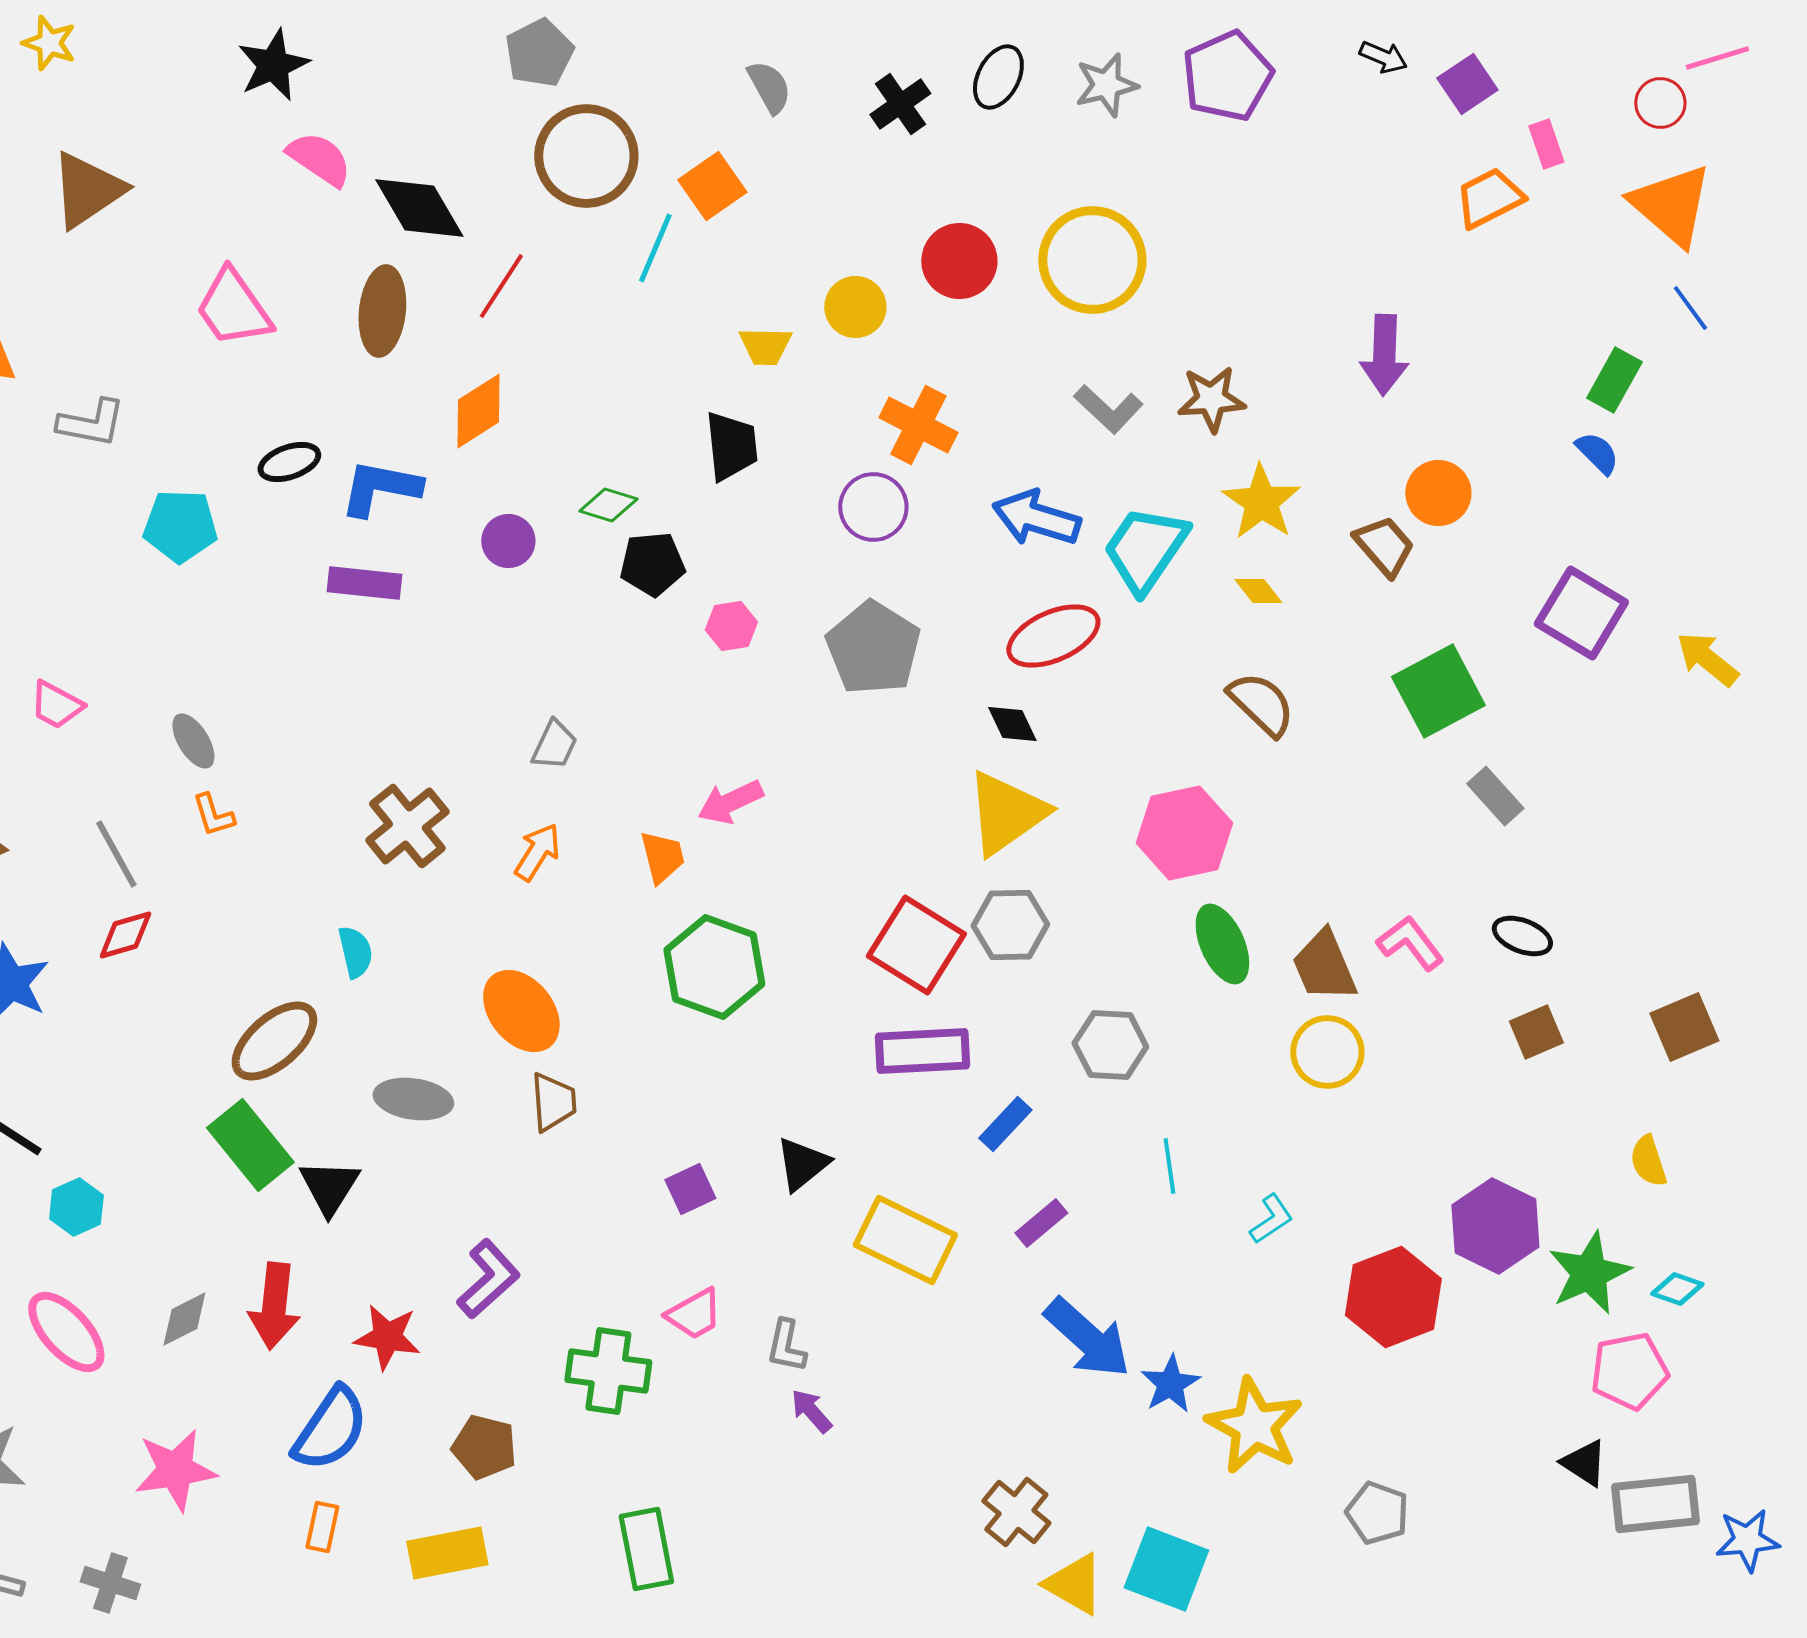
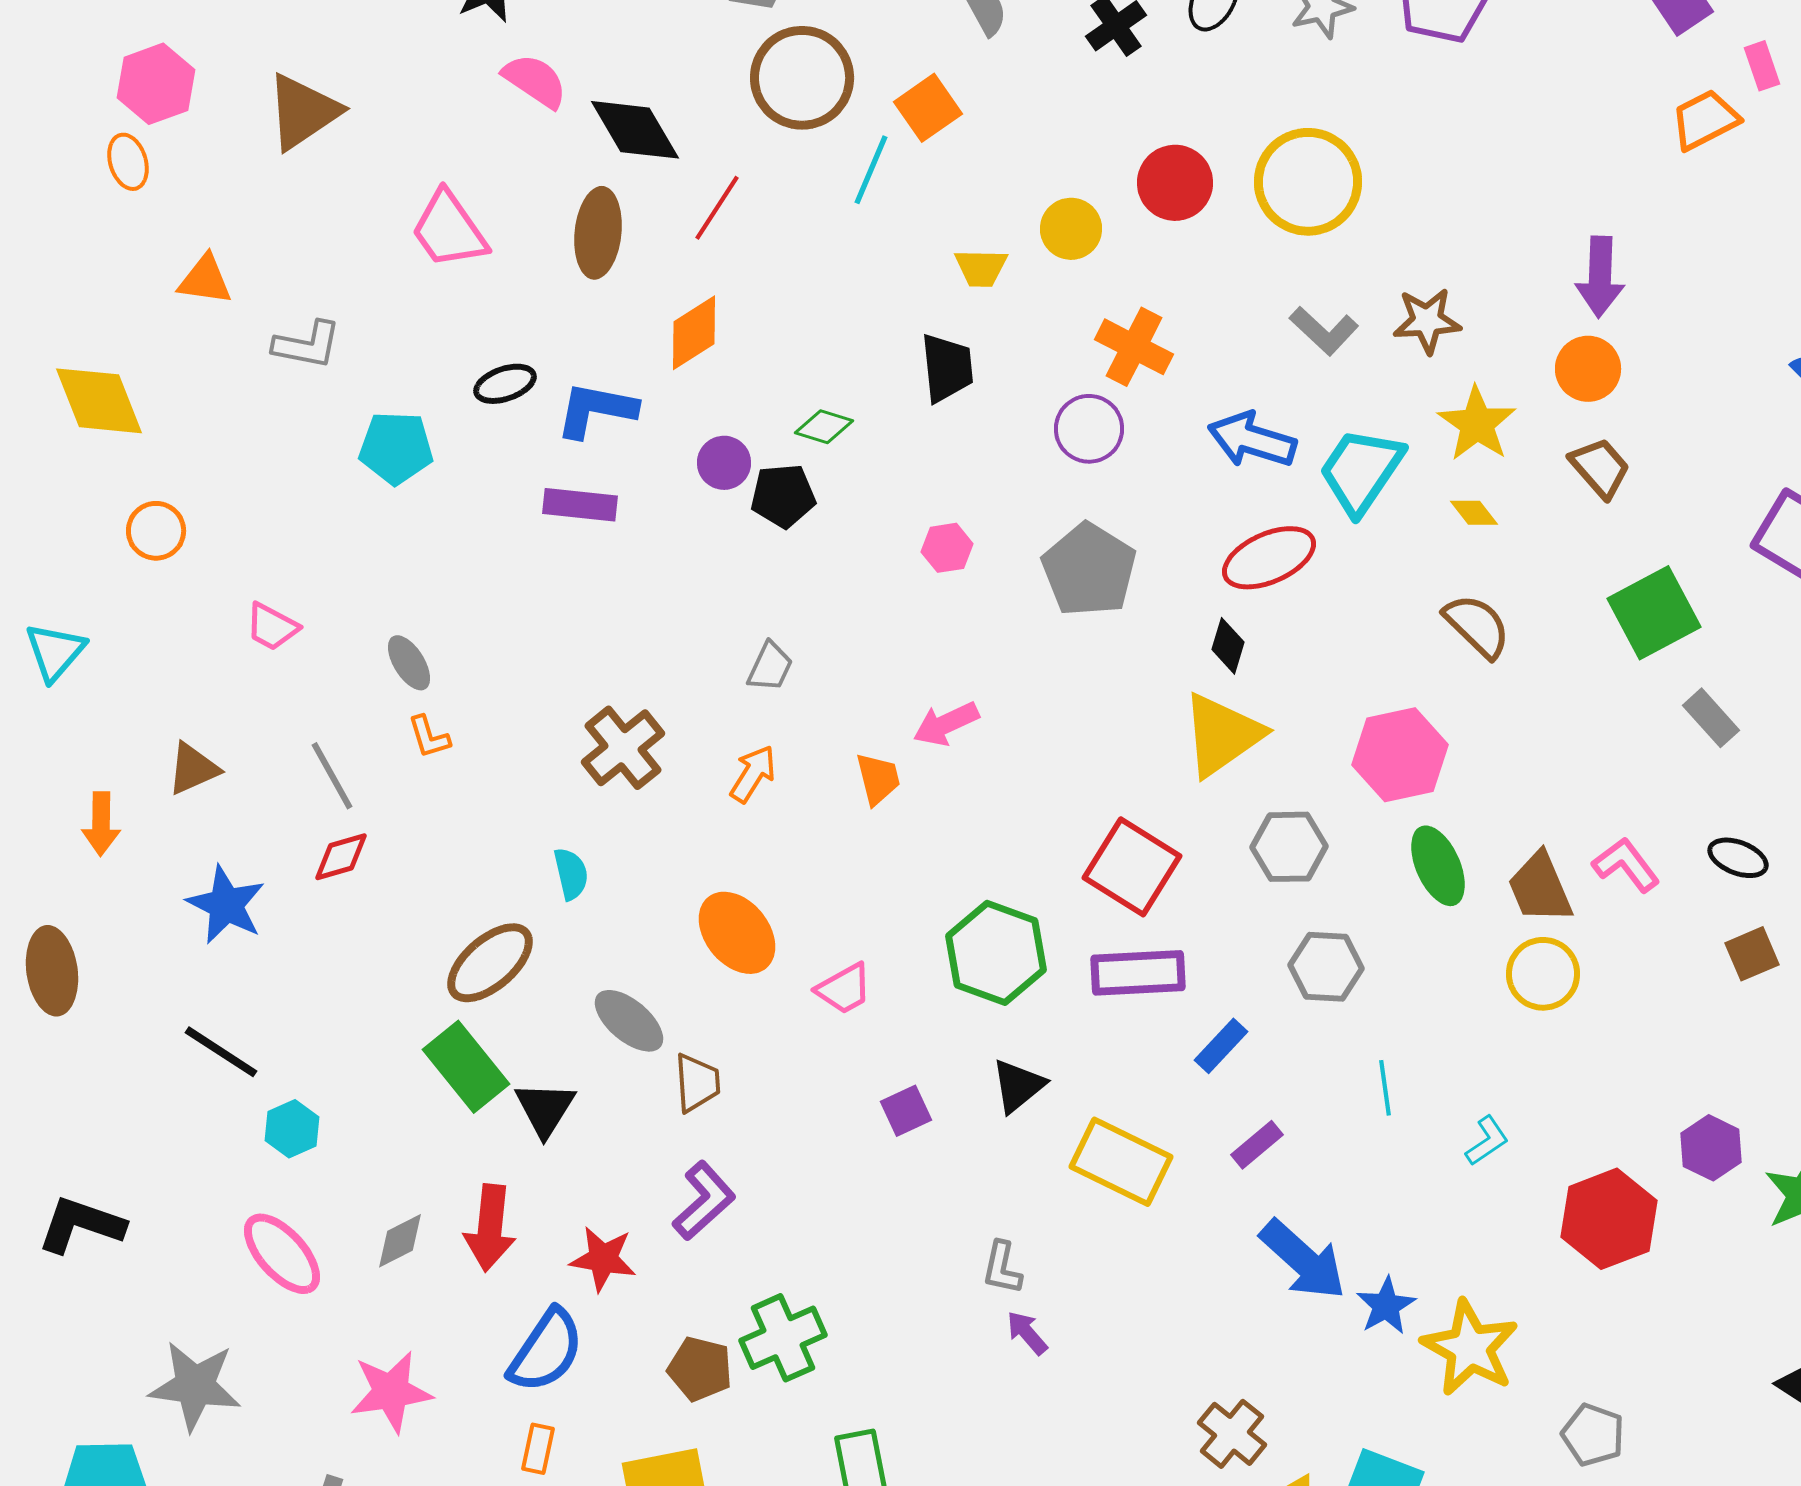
orange circle: (1438, 493) -> (1588, 369), moved
black pentagon: (652, 564) -> (783, 496), moved
black diamond: (1012, 724) -> (1228, 646), turned 42
gray hexagon: (1010, 925) -> (1289, 847), moved
green hexagon: (714, 967) -> (996, 953), moved
gray ellipse: (413, 1099) -> (629, 1021), turned 32
brown trapezoid: (553, 1102) -> (697, 1083), moved
purple hexagon: (1495, 1226) -> (1711, 1148), size x0.7
pink trapezoid: (694, 1314) -> (844, 989), moved
green cross: (608, 1371) -> (783, 1338), moved, turned -32

